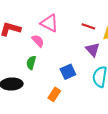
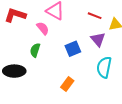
blue square: (68, 72) -> (73, 49), moved
orange rectangle: (54, 94) -> (67, 84), moved

